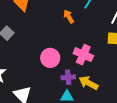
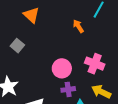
purple cross: (68, 77) -> (68, 89), moved

